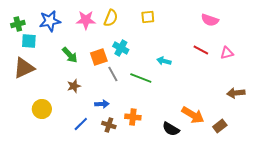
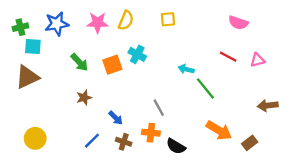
gray line: (113, 74) -> (159, 108), moved
green line: (141, 78) -> (205, 88), moved, turned 30
blue arrow: (102, 104) -> (116, 118), turned 48
yellow circle: (42, 109) -> (35, 138), moved
black semicircle: (171, 129) -> (176, 146), moved

